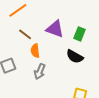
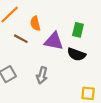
purple triangle: (55, 29) -> (54, 41), moved
orange semicircle: (35, 51) -> (35, 23), moved

